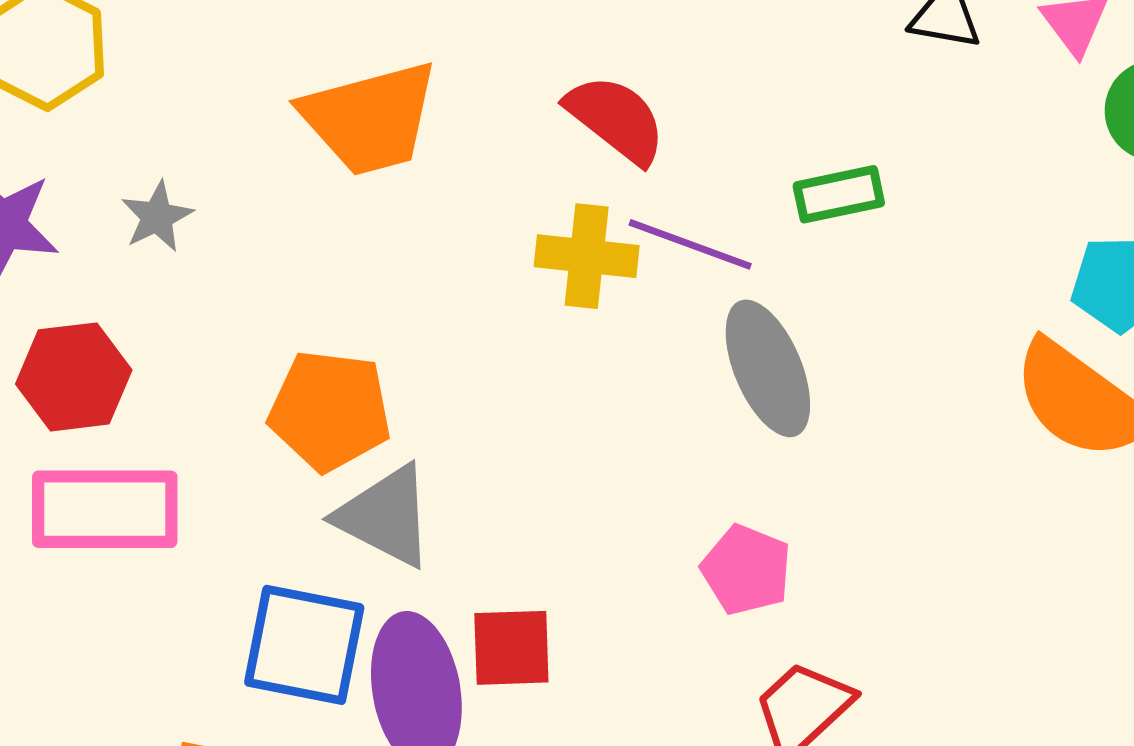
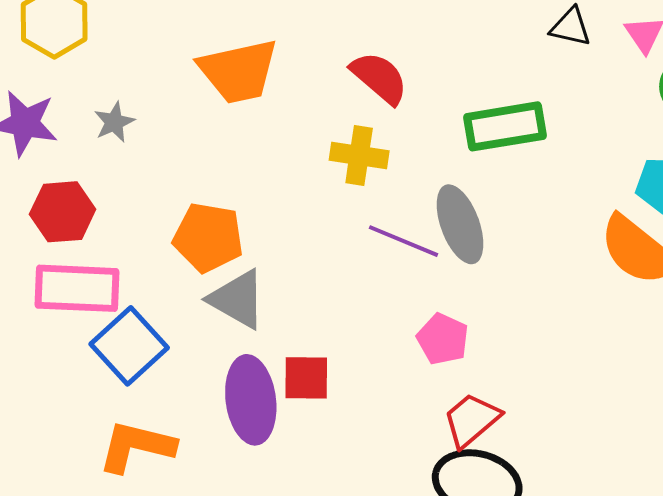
green rectangle: (839, 194) -> (505, 126), size x1.6
purple line: (690, 244) -> (403, 241), moved
blue square: (304, 645) -> (129, 346), moved, turned 34

